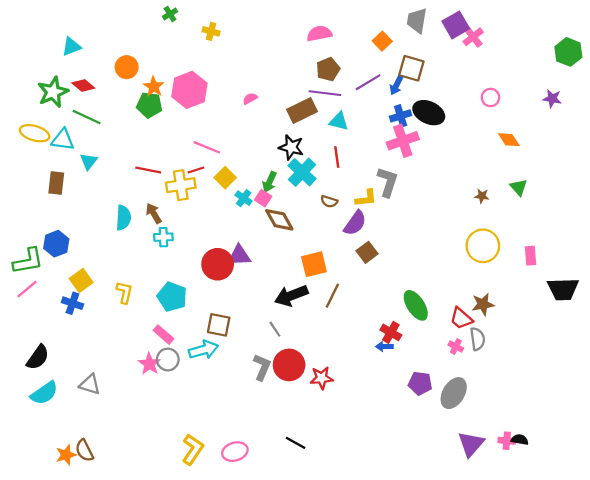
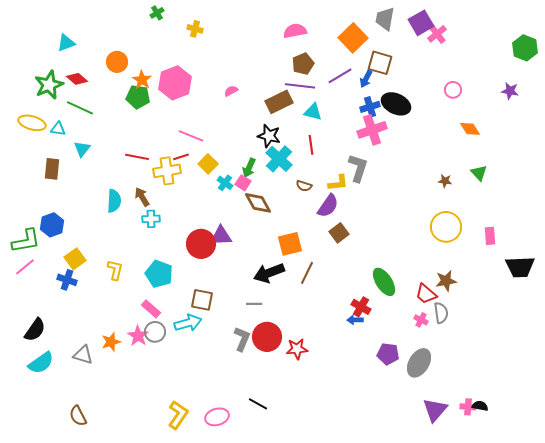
orange square: (382, 41) -> (353, 38), size x1.6
cyan triangle: (63, 140) -> (58, 129), size x0.7
gray line: (275, 329) -> (254, 304), turned -56
black line: (296, 443) -> (258, 404), moved
orange star: (66, 455) -> (111, 342), moved

